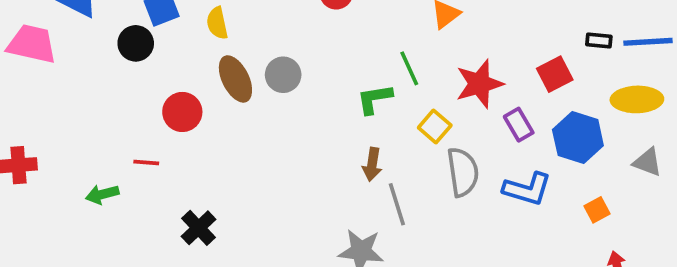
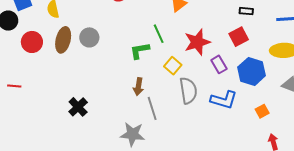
black rectangle: (599, 41) -> (246, 11), moved
brown ellipse: (235, 79) -> (63, 40), turned 40
red circle: (182, 112) -> (32, 42), moved
black cross: (199, 228) -> (78, 107), moved

